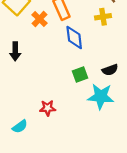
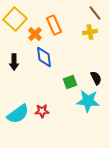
blue diamond: (74, 38) -> (44, 57), moved
black semicircle: (110, 70) -> (96, 78), turned -96
cyan semicircle: (20, 126) -> (18, 114), moved, size x1.6

